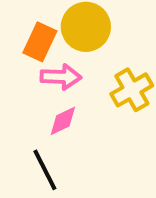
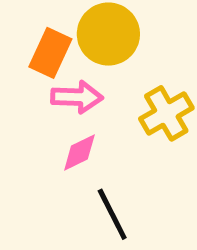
black line: (45, 170) -> (112, 214), moved

